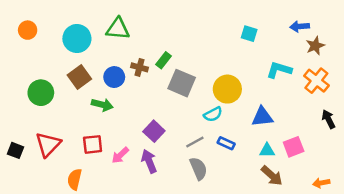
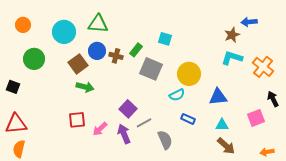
cyan square: (249, 34) -> (165, 39), moved
brown star: (315, 46) -> (232, 35), moved
brown square: (79, 77) -> (78, 64), moved
blue circle: (114, 77) -> (97, 51), moved
green circle: (41, 93) -> (34, 59), moved
gray line: (195, 142) -> (144, 123), moved
red triangle: (48, 144) -> (16, 124), moved, turned 40
pink square: (294, 147) -> (256, 118), moved
black square: (16, 150) -> (13, 87), moved
orange semicircle: (75, 179) -> (19, 149), moved

